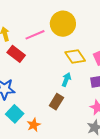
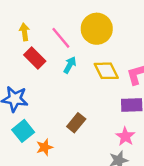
pink line: (35, 35) -> (61, 38), turned 66
cyan arrow: (66, 80) -> (70, 65), moved

